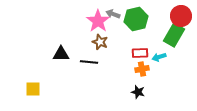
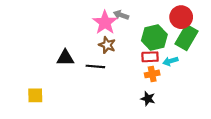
red circle: (181, 16) -> (181, 17), moved
green hexagon: (136, 19) -> (154, 38), moved

